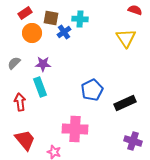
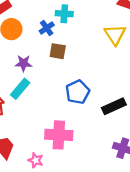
brown square: (51, 18) -> (58, 51), moved
cyan rectangle: (40, 87) -> (20, 89), turned 60

